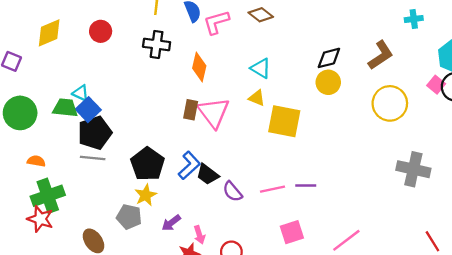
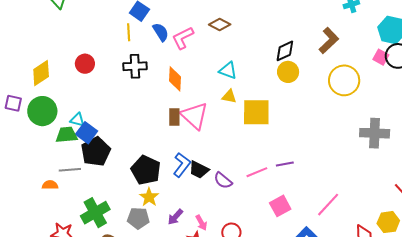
green circle: (20, 113) -> (42, 111), moved
gray line: (93, 158) -> (70, 170), moved
green cross: (48, 196) -> (95, 213), moved

